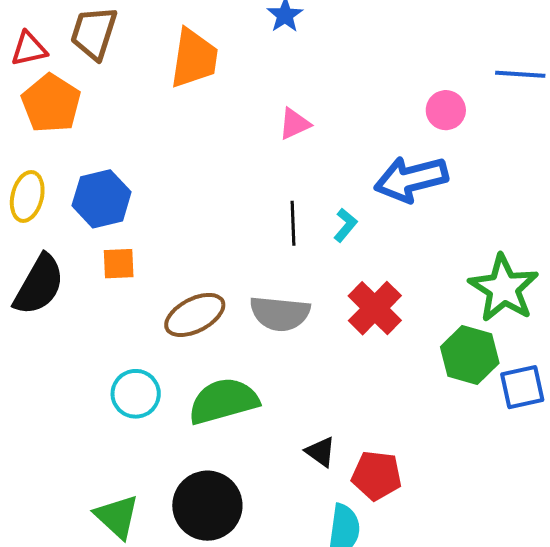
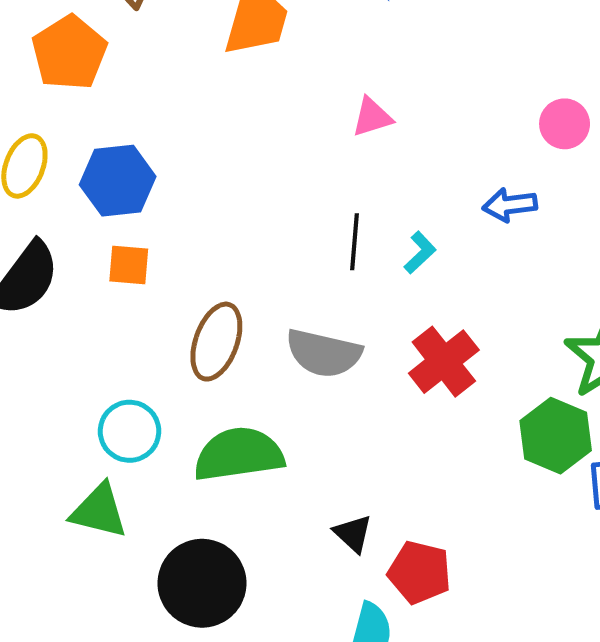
blue arrow: (411, 179) -> (510, 205), size x0.6
brown ellipse: (195, 315) -> (216, 342), turned -50
green triangle: (117, 517) -> (99, 511), moved, turned -36

